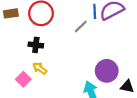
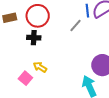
black cross: (36, 45) -> (34, 38), moved

